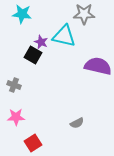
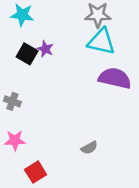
cyan triangle: (64, 36) -> (101, 42), moved
black square: (33, 55) -> (27, 54), moved

